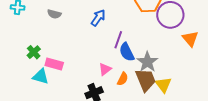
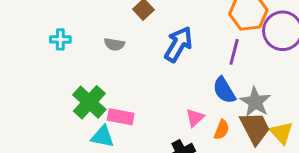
blue arrow: (98, 18) -> (178, 44), size x1.4
purple line: (118, 40) -> (234, 52), moved
green cross: (34, 52) -> (89, 102), size x1.6

